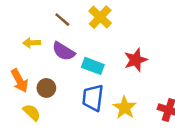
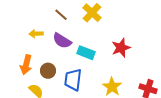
orange arrow: (19, 81) -> (26, 65), turned 42
blue trapezoid: (93, 98) -> (73, 80), moved

